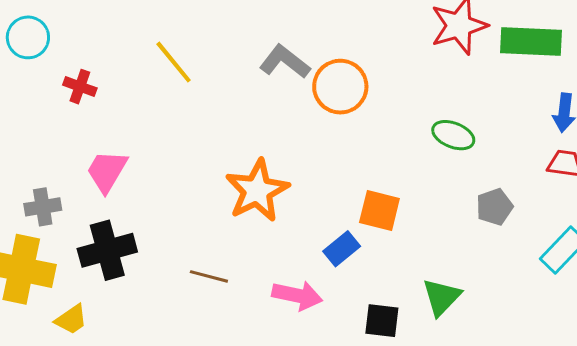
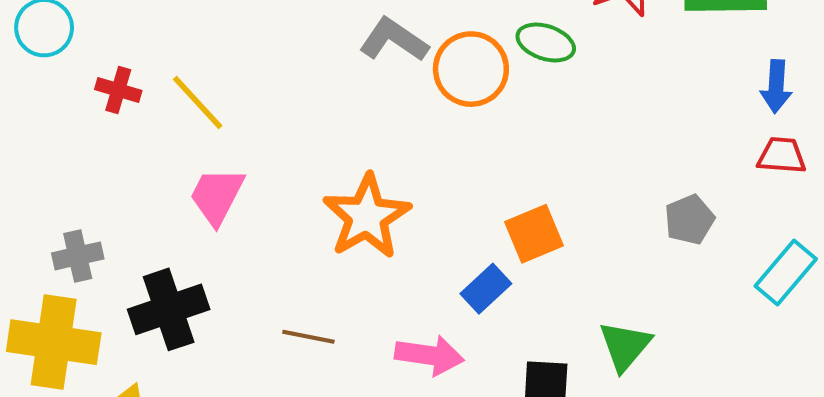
yellow line: (174, 62) -> (198, 103), moved
green ellipse: (453, 135) -> (546, 42), moved
pink trapezoid: (107, 171) -> (217, 196), moved
orange square: (379, 211) -> (534, 234), turned -33

